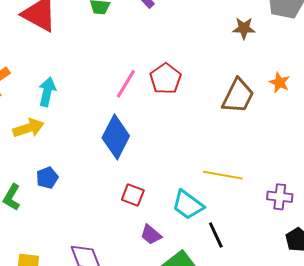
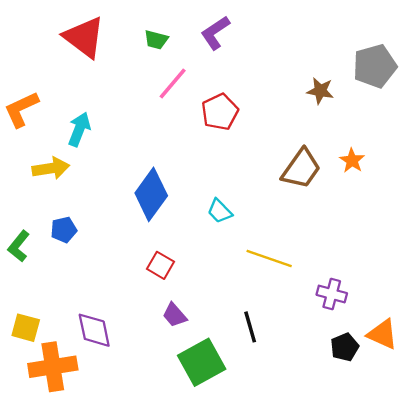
red pentagon: (166, 79) -> (220, 112), moved
pink line: (126, 84) -> (173, 83), moved
cyan trapezoid: (188, 205) -> (220, 211), moved, size x0.7

